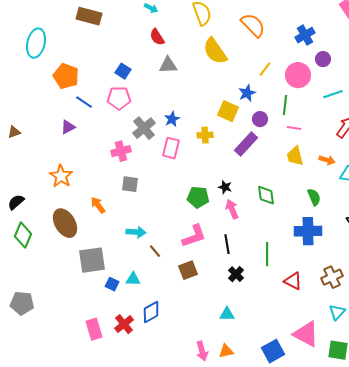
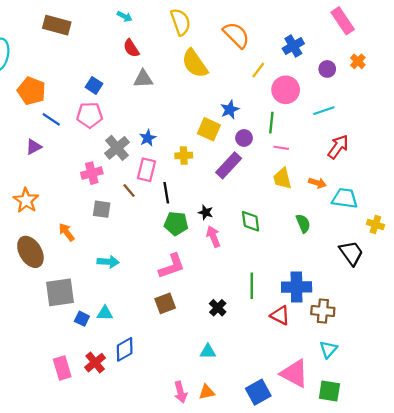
purple circle: (323, 59) -> (327, 69), moved
yellow line: (265, 69) -> (258, 70), moved
blue cross: (308, 231) -> (297, 287), moved
black line: (227, 244) -> (166, 193), moved
brown line: (155, 251) -> (129, 191), moved
brown cross: (332, 277) -> (323, 311), turned 30

